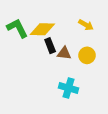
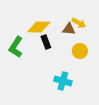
green L-shape: (17, 28) -> (16, 47), moved, turned -120
brown triangle: (64, 53) -> (69, 29), moved

